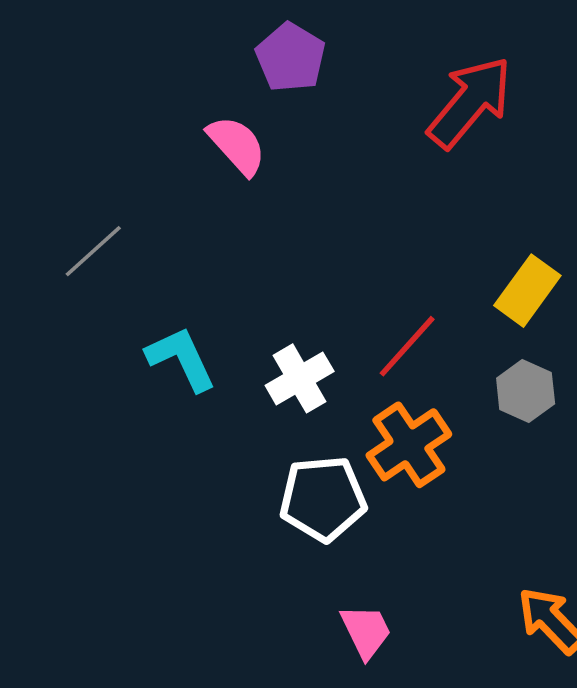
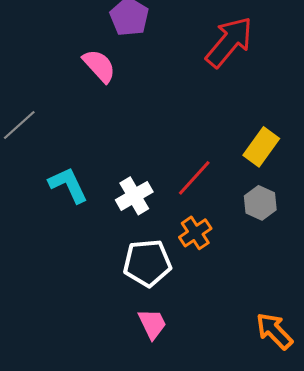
orange cross: (409, 445) -> (195, 233), size x0.7
pink trapezoid: (366, 631) -> (152, 324), moved

